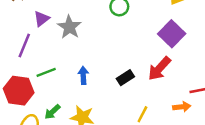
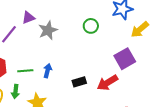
green line: (46, 72) -> (25, 71), moved
green arrow: (52, 112) -> (15, 92), turned -56

